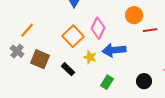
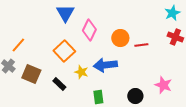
orange circle: (134, 15) -> (120, 38), moved
pink diamond: (98, 28) -> (89, 30), moved
green rectangle: (107, 82) -> (98, 97), turned -40

